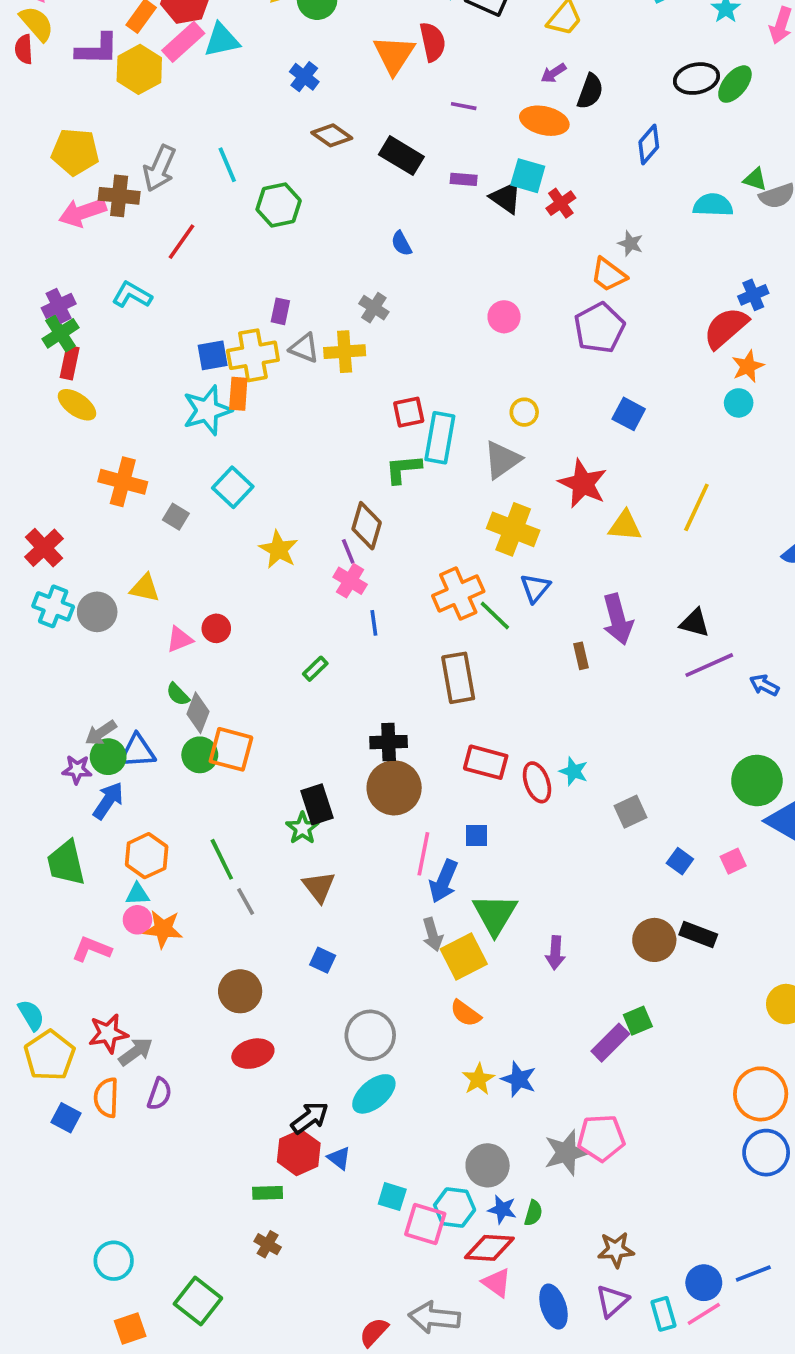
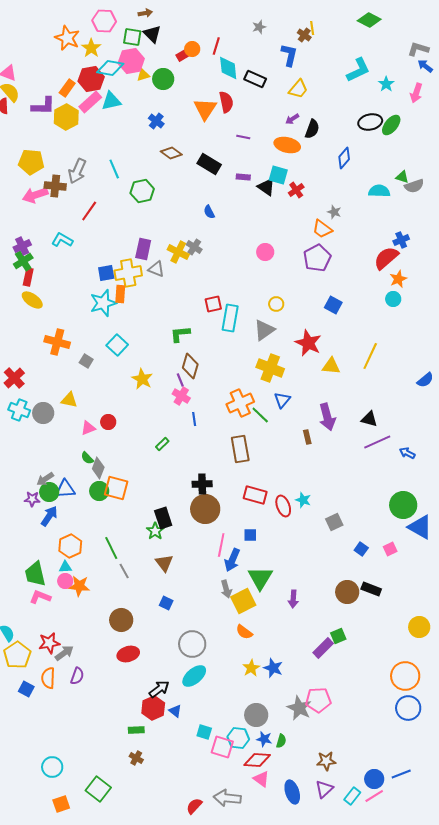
purple rectangle: (280, 311) -> (143, 249), size x1.5
yellow cross: (345, 352) -> (178, 252), moved, turned 30
green L-shape: (403, 469) -> (180, 334), moved
green trapezoid: (66, 863) -> (35, 574), moved
gray star: (566, 1153) -> (299, 708), turned -30
cyan rectangle: (663, 1314) -> (352, 796), turned 54

